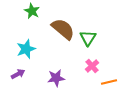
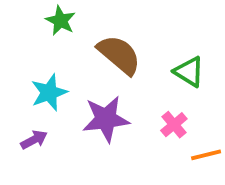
green triangle: (88, 38) -> (189, 72), moved, turned -30
purple star: (56, 78) -> (106, 119), moved, size x1.4

